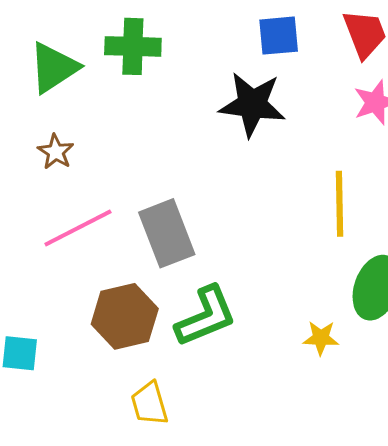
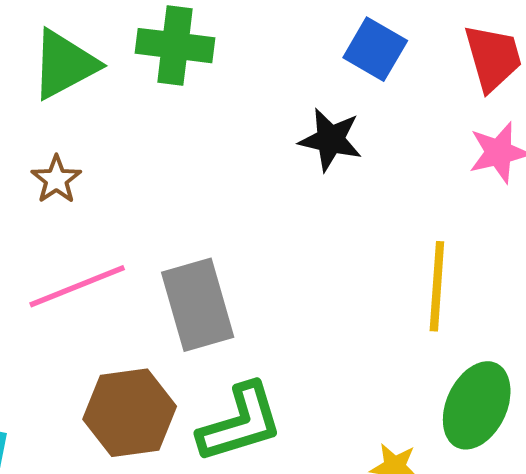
blue square: (279, 36) -> (375, 49), turned 30
black star: (252, 104) -> (330, 140), size x0.7

